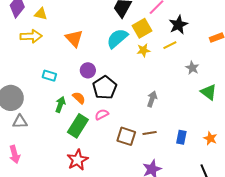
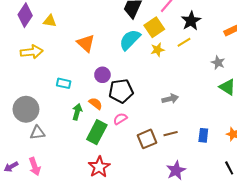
yellow arrow: (31, 36) -> (32, 52), moved
gray star: (192, 68) -> (218, 63), moved
black pentagon: (105, 88) -> (121, 91), turned 30
gray arrow: (152, 99) -> (170, 99), turned 63
brown square: (126, 136) -> (147, 139), turned -36

